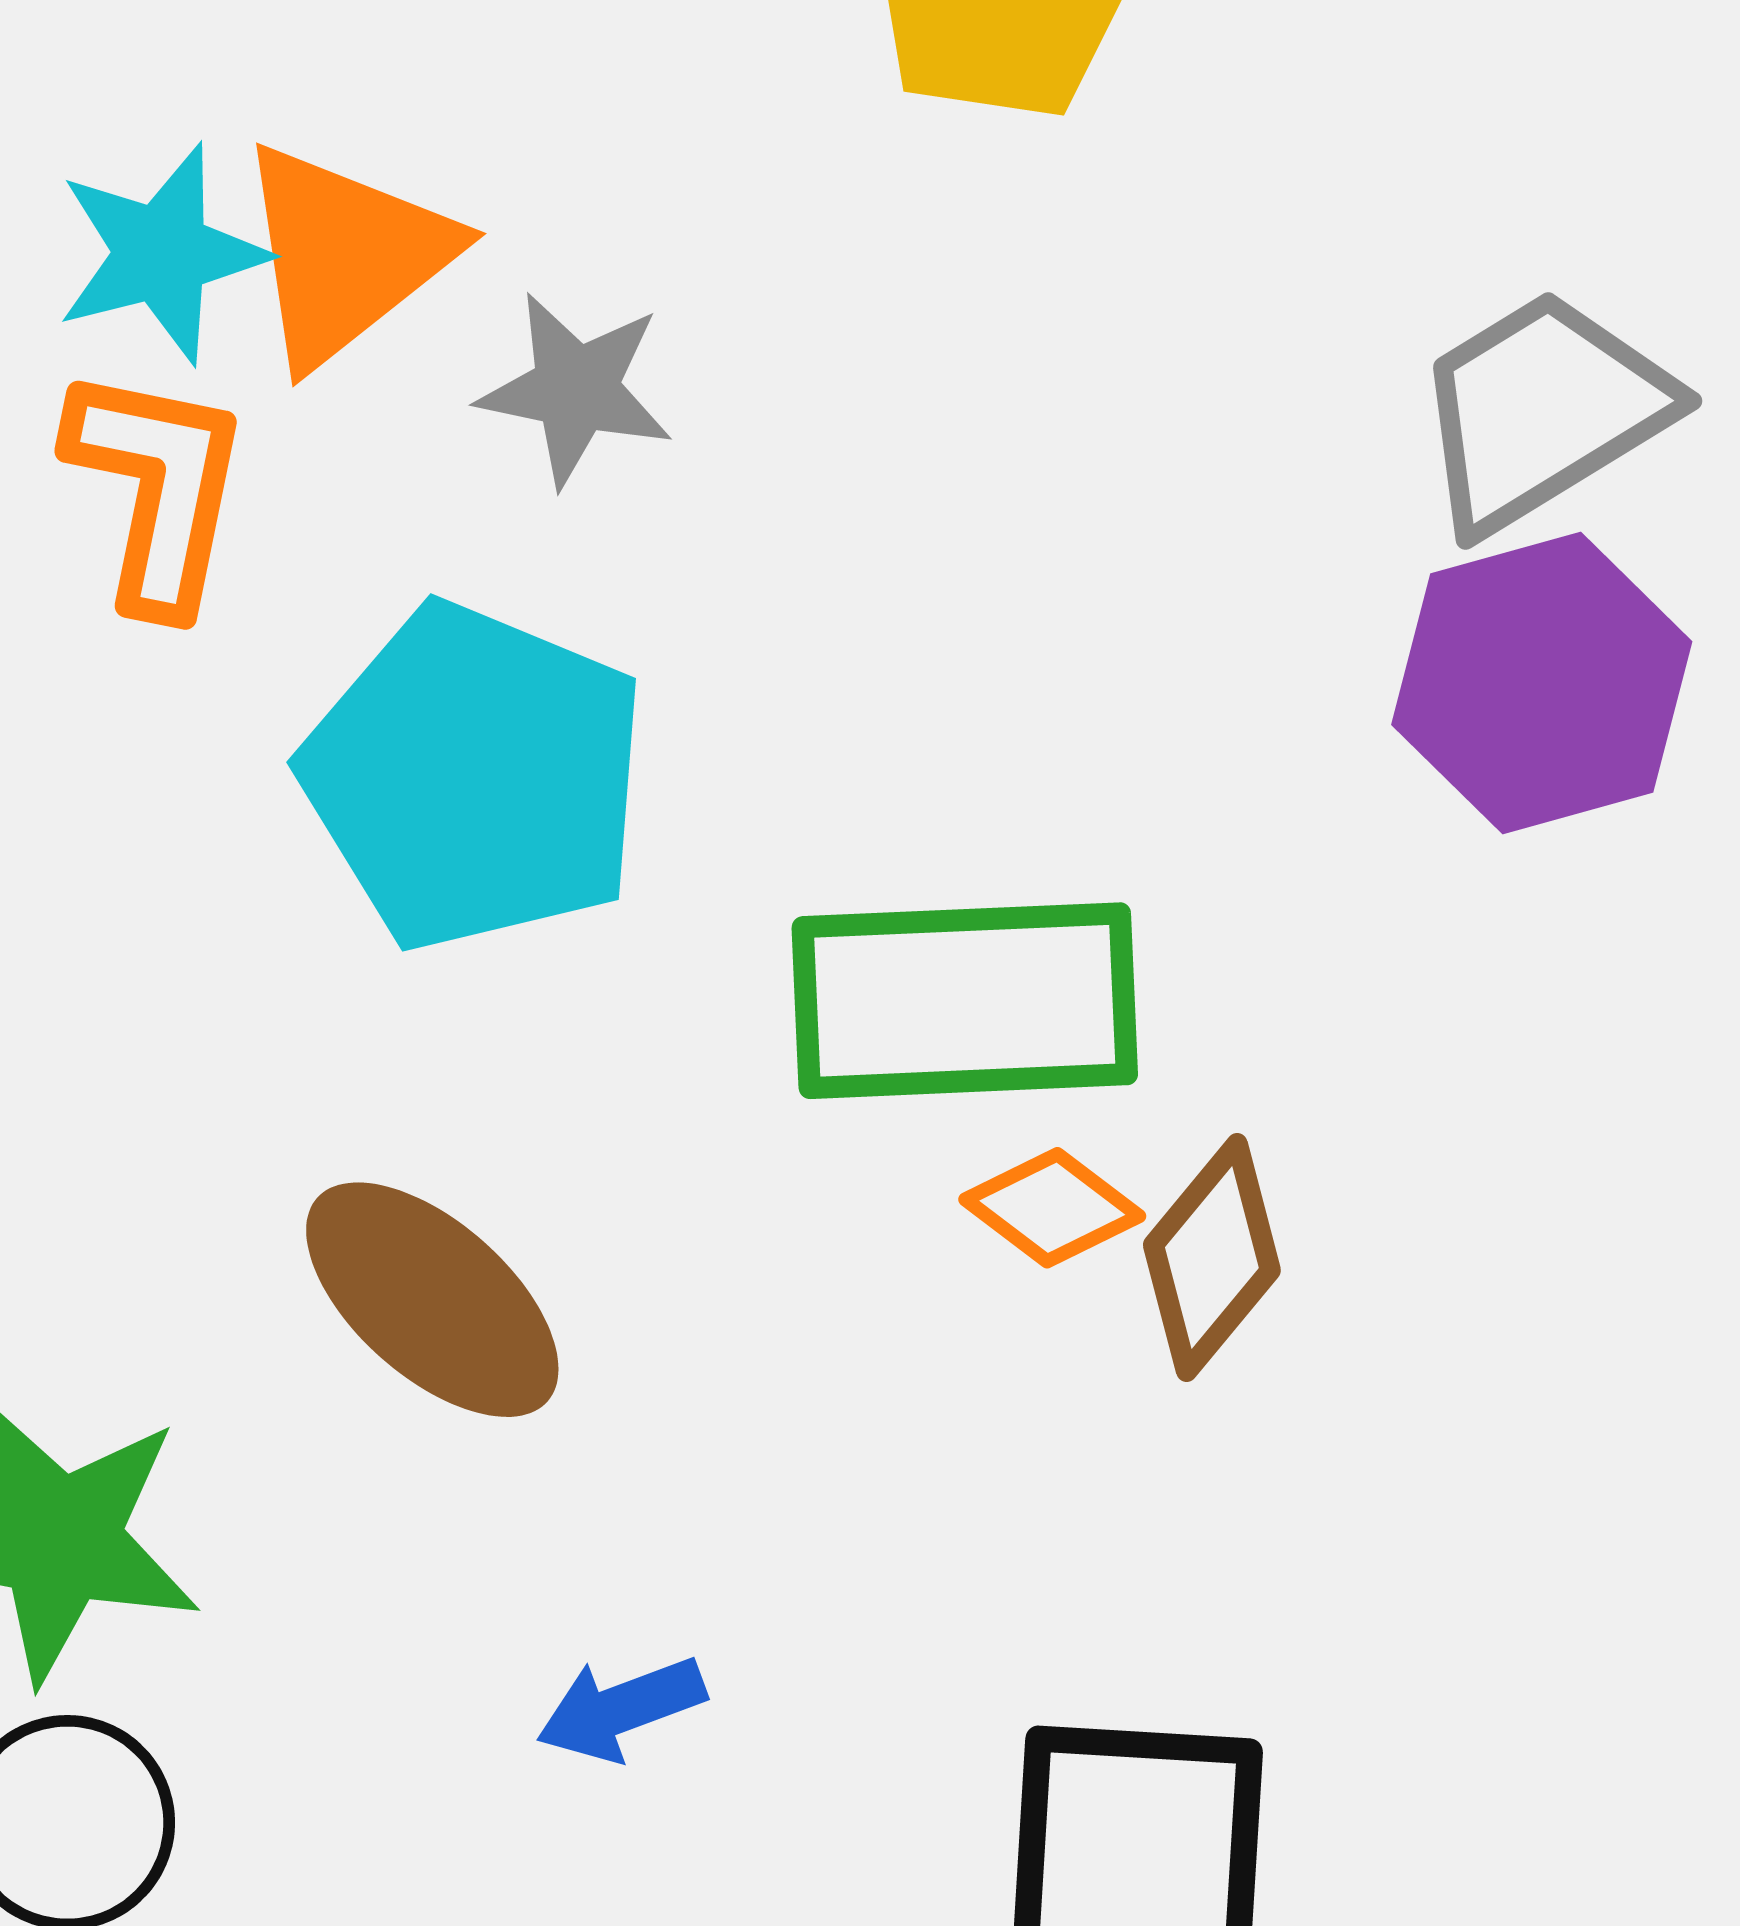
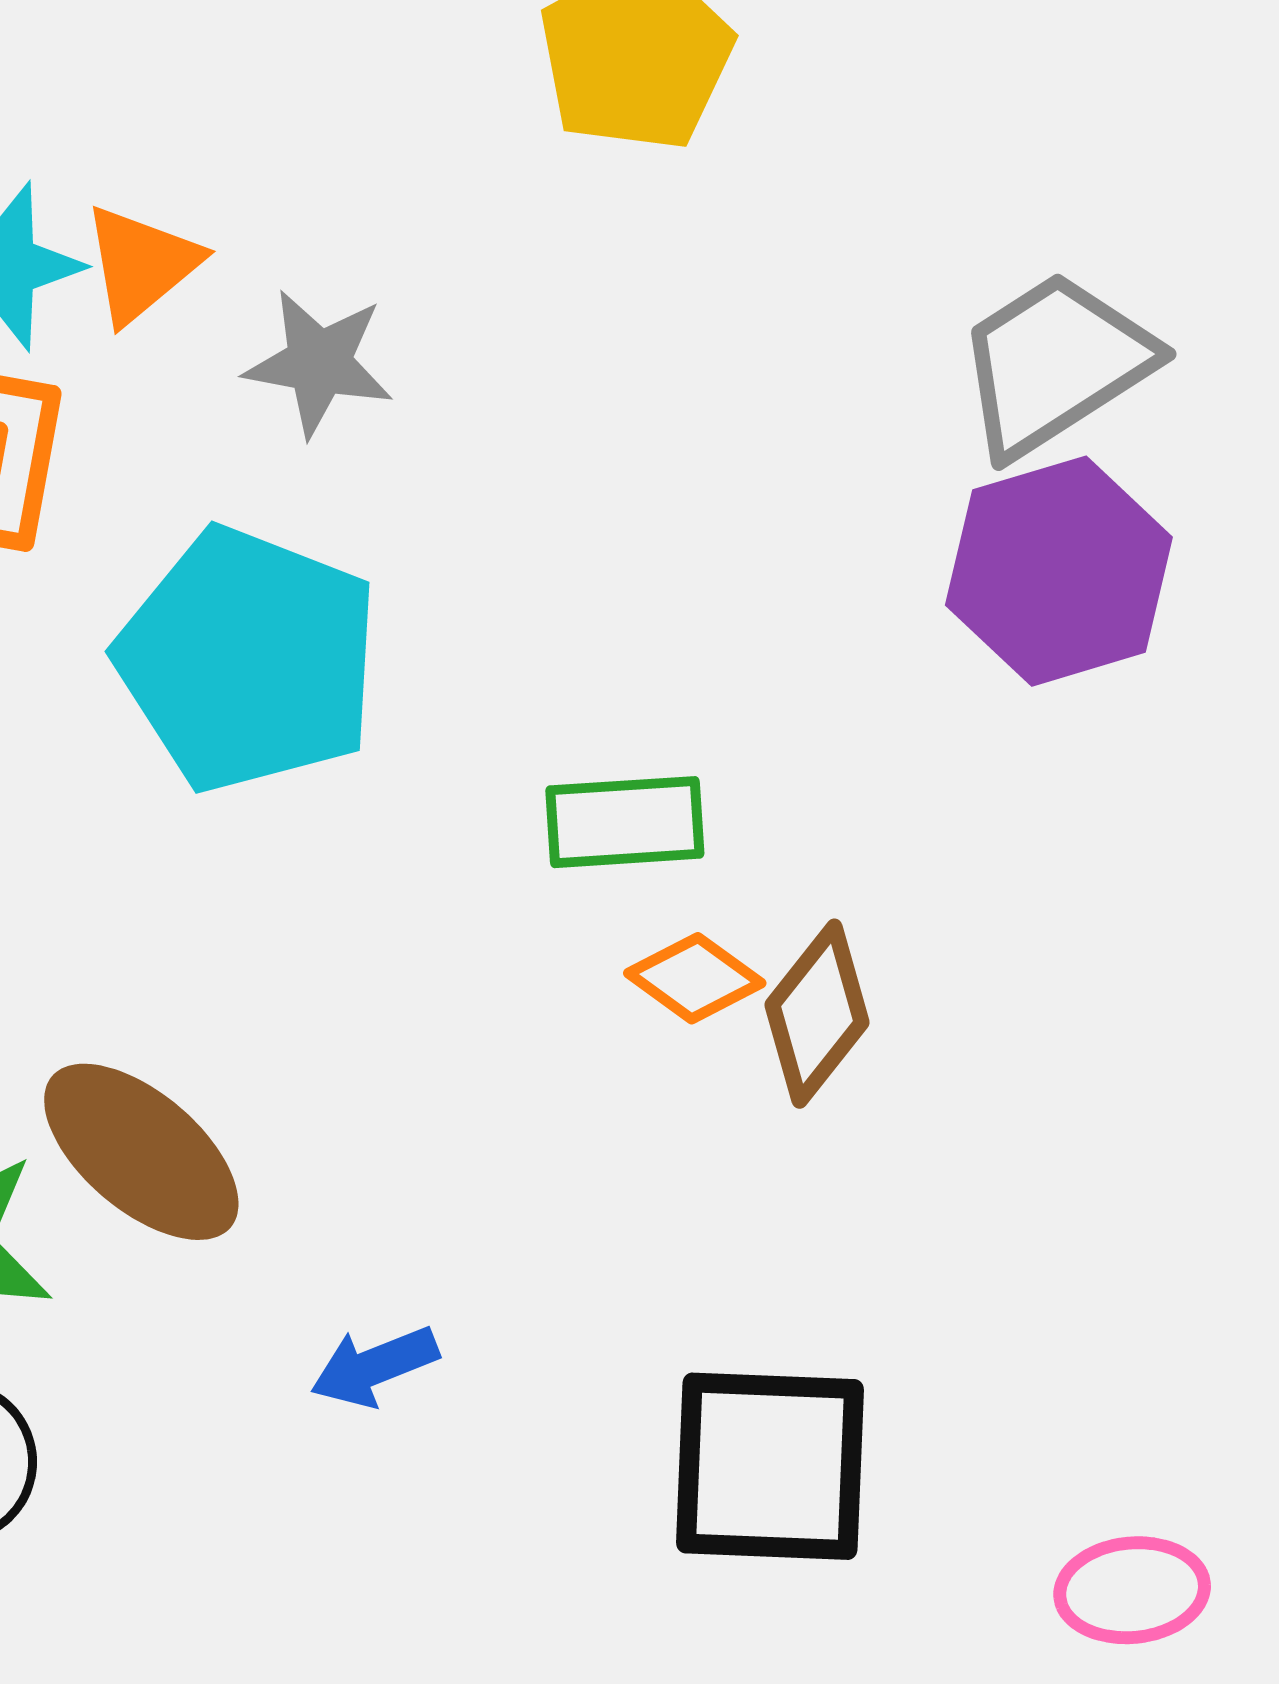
orange triangle: (345, 255) -> (141, 264), size x0.7
green rectangle: (965, 1001) -> (625, 822), size x0.6
brown ellipse: (432, 1300) -> (141, 1152), moved

